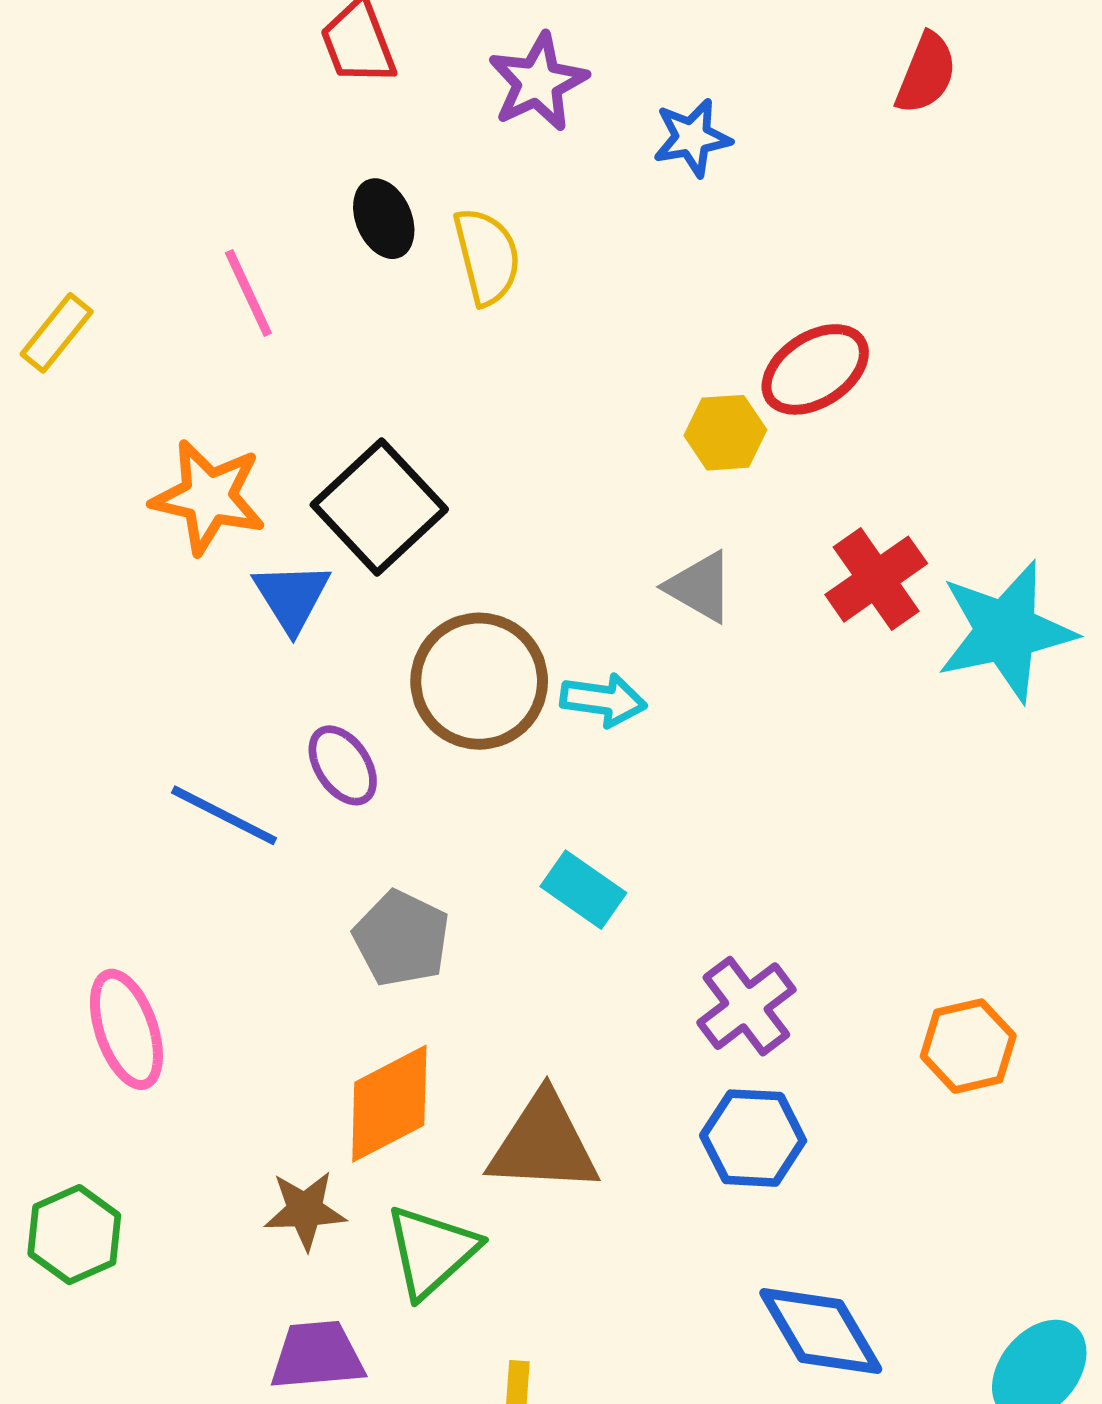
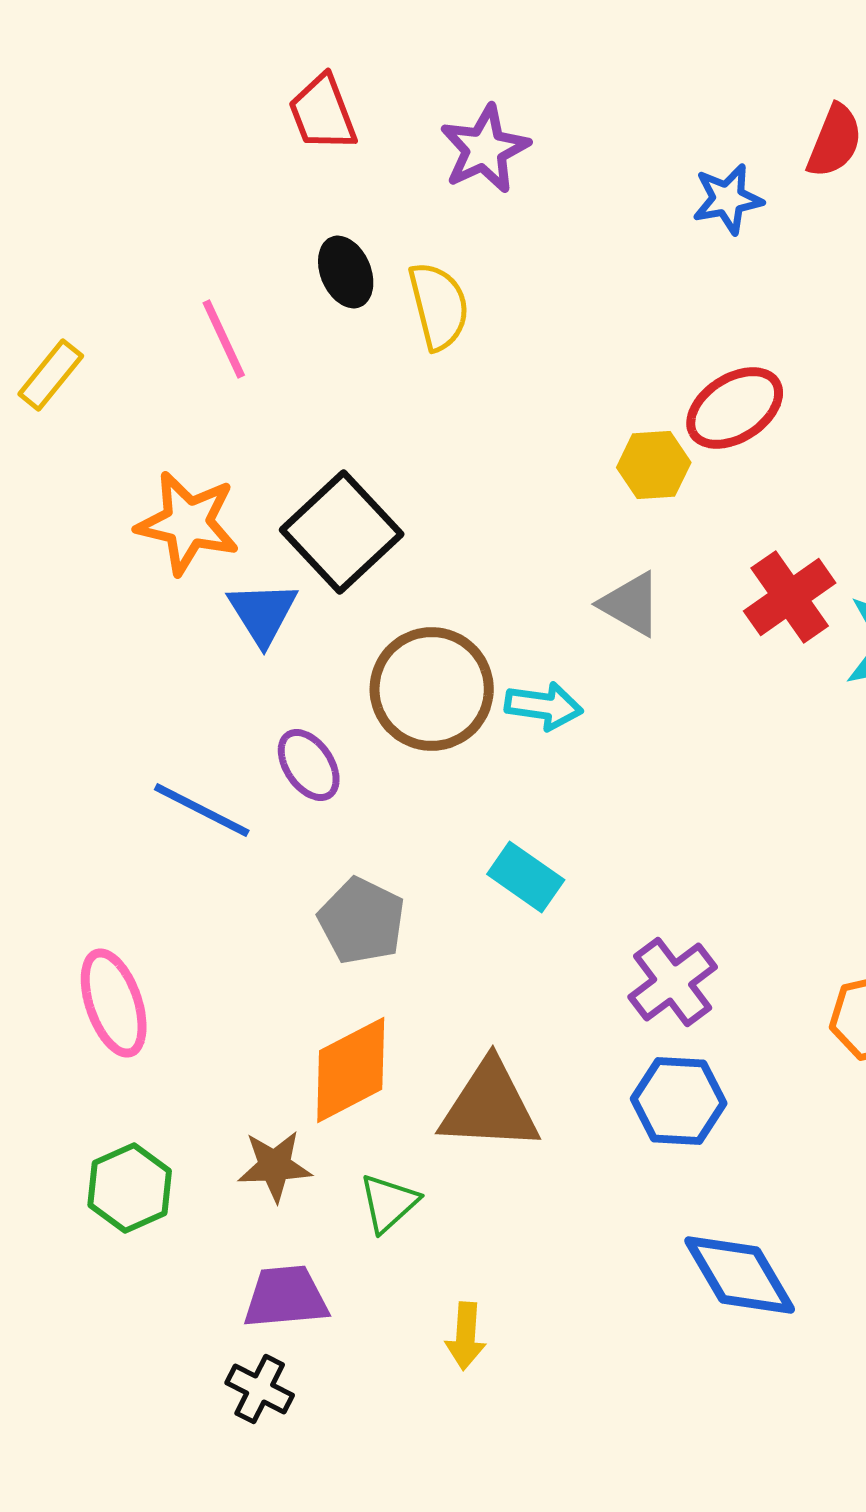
blue star: (692, 138) -> (728, 199), moved
green hexagon: (74, 1235) -> (130, 1188), moved
green triangle: (431, 1251) -> (389, 1203), size x0.7

